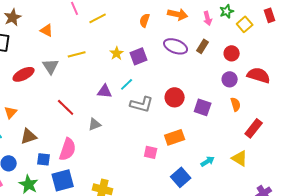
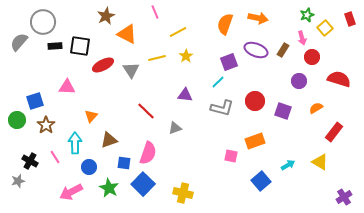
brown star: (13, 17) -> (106, 16), moved
yellow line: (98, 18) -> (178, 32), moved
pink arrow: (208, 18) -> (302, 38), moved
orange semicircle: (145, 20) -> (225, 24), size x1.5
orange triangle: (47, 30) -> (127, 34), size x1.5
yellow star: (117, 53) -> (186, 56), moved
purple square: (139, 56) -> (229, 62), moved
red ellipse: (24, 74) -> (103, 65), moved
purple circle: (230, 79) -> (299, 81), moved
cyan line: (127, 84) -> (218, 82), moved
orange semicircle: (236, 104) -> (316, 108), turned -104
blue square: (63, 180) -> (143, 184), turned -30

